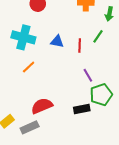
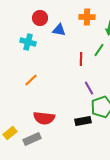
cyan cross: (23, 37) -> (28, 42), moved, size x0.7
blue triangle: (57, 41) -> (59, 30), moved
red semicircle: (42, 106) -> (44, 118), turned -150

